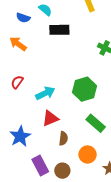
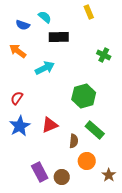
red semicircle: (17, 82) -> (17, 98), moved
cyan arrow: (45, 93) -> (45, 68), moved
blue star: (20, 136) -> (20, 126), moved
brown semicircle: (63, 138) -> (74, 141), moved

